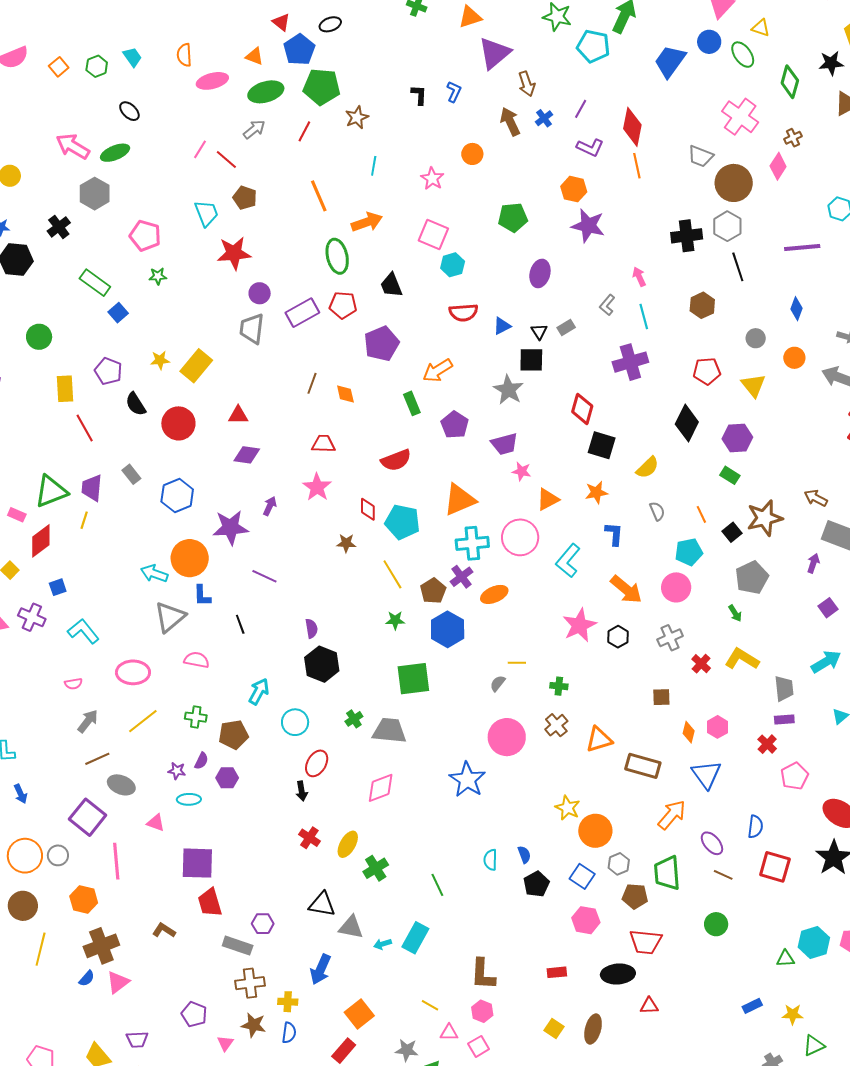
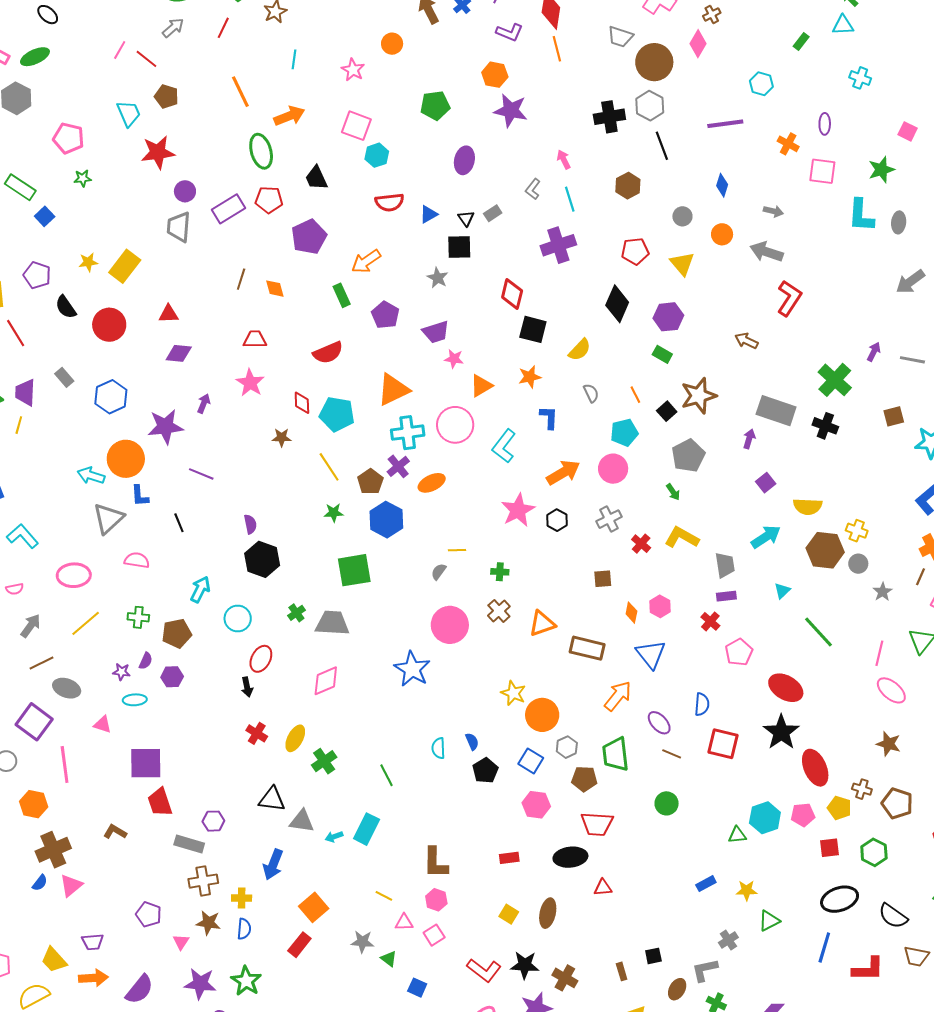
gray star: (508, 390) -> (438, 278), size x0.7
brown arrow: (816, 498) -> (746, 341), moved
orange arrow: (626, 589) -> (563, 473), turned -68

